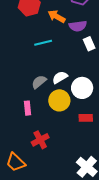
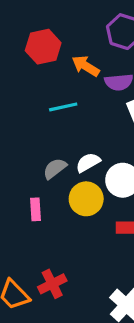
red cross: (40, 140) -> (52, 284), moved

